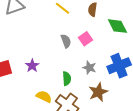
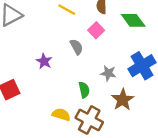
pink square: (85, 39) -> (96, 30), moved
purple star: (32, 66) -> (44, 61), moved

